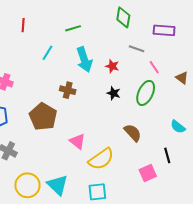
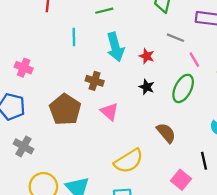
cyan line: (48, 53) -> (74, 37), turned -35
pink triangle: (78, 141) -> (109, 112), moved
pink square: (148, 173) -> (181, 180), turned -30

